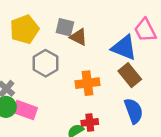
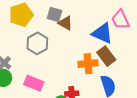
orange cross: (88, 83) -> (88, 64), moved
pink rectangle: (25, 110) -> (34, 83), moved

